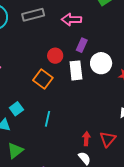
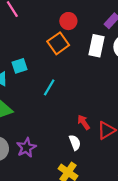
red circle: (55, 56) -> (68, 21), moved
red arrow: (86, 139) -> (84, 122), turned -56

